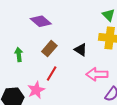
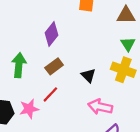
purple diamond: (41, 21) -> (51, 34), turned 75
green arrow: (19, 54) -> (19, 65), size x1.5

